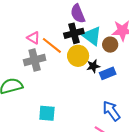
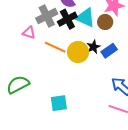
orange line: (52, 45) -> (55, 47), moved
yellow circle: (78, 56) -> (78, 52), moved
gray cross: (35, 60) -> (47, 16), moved

